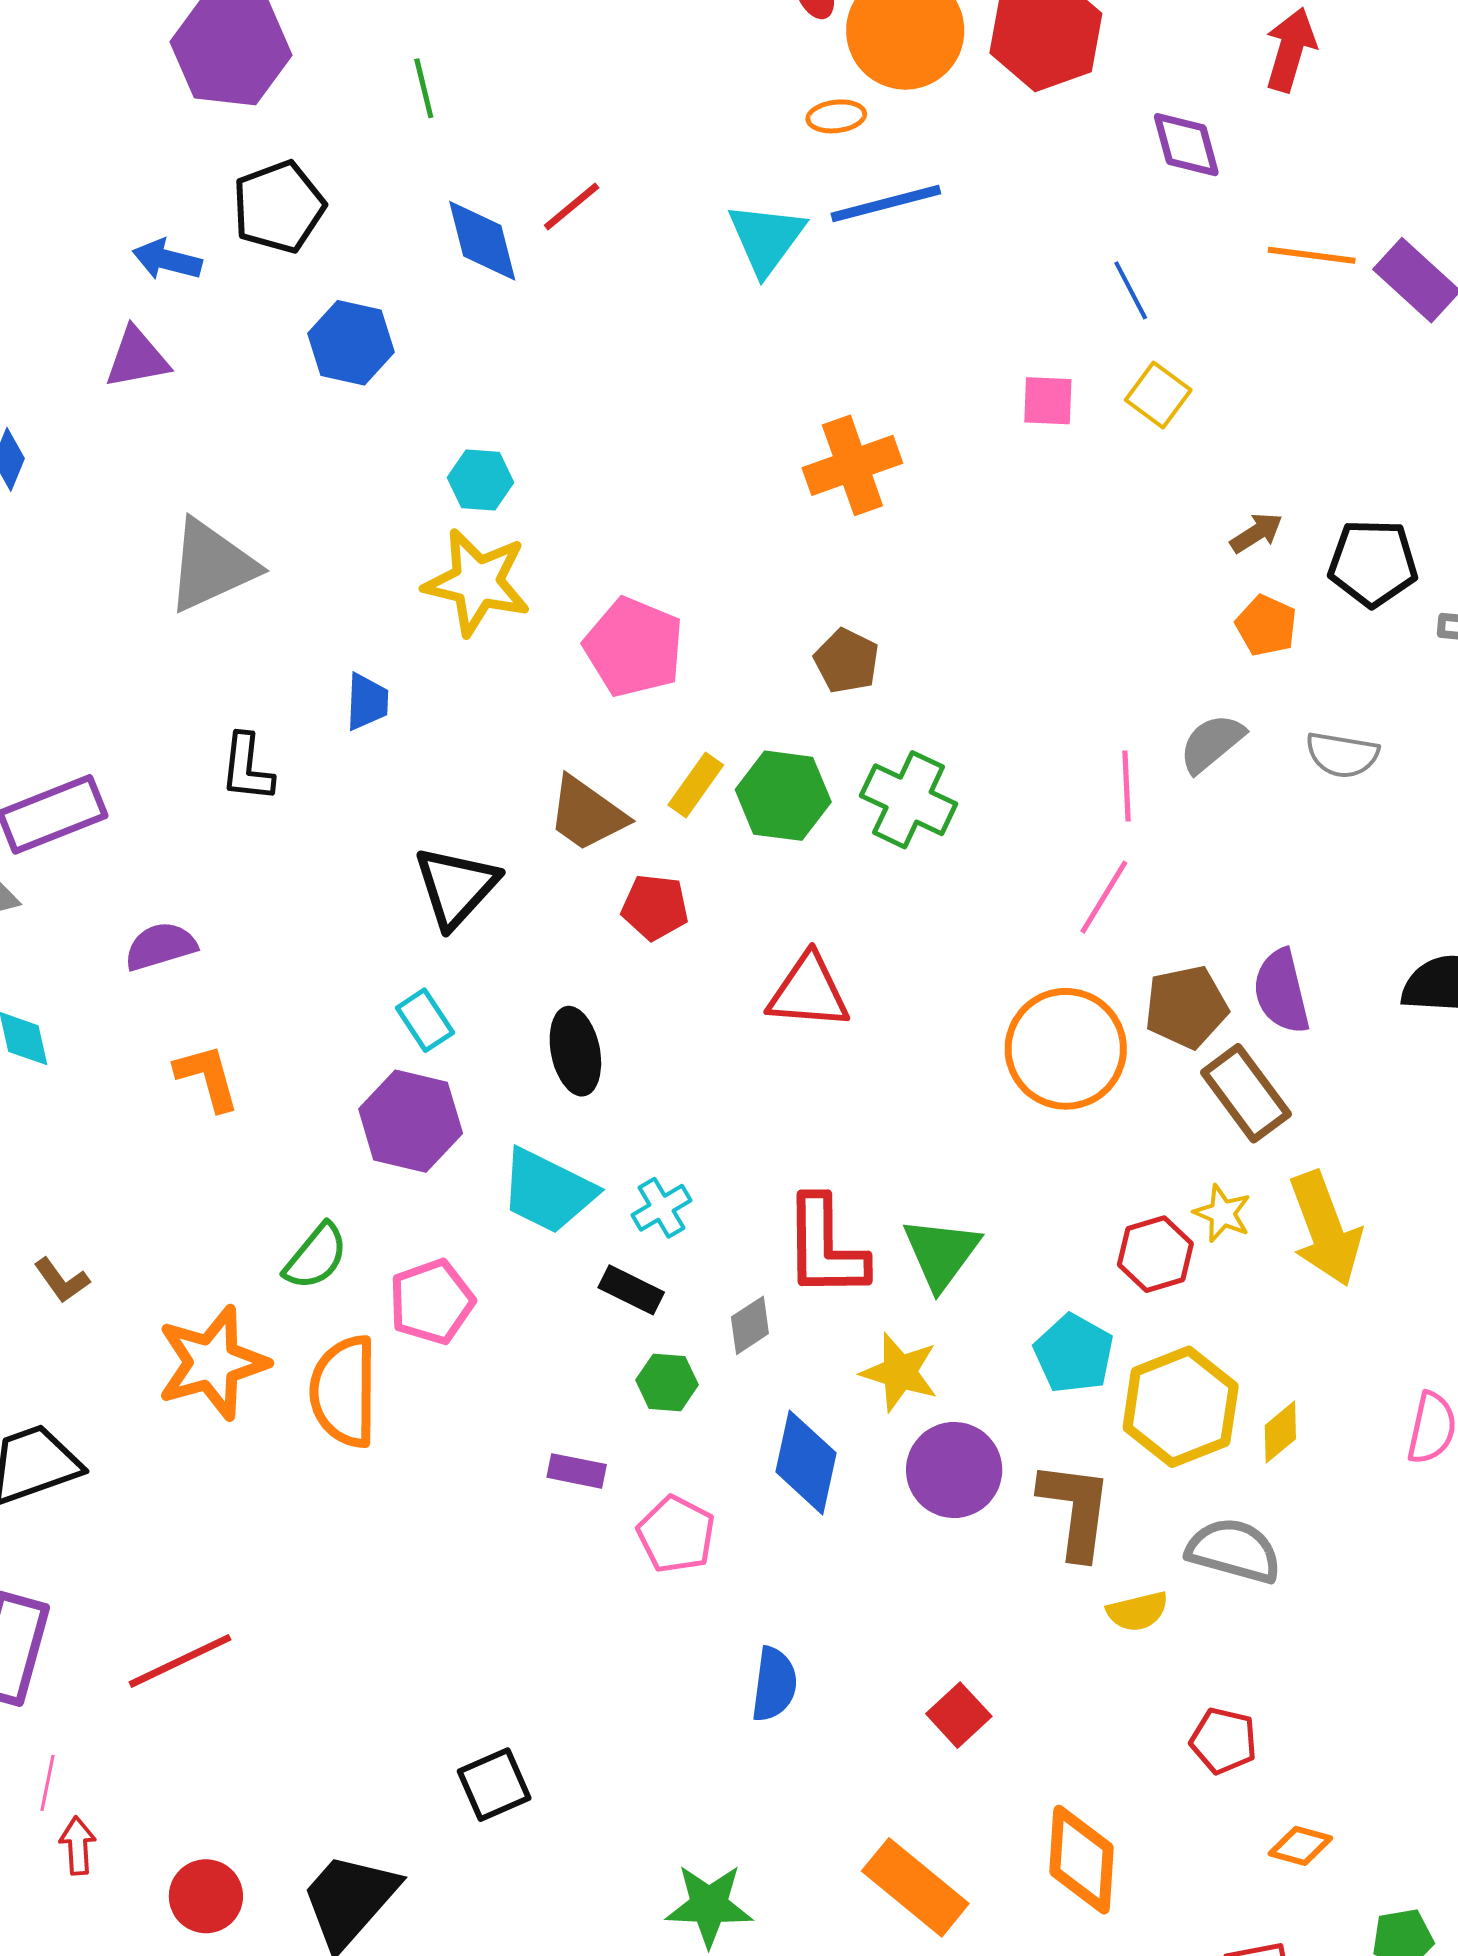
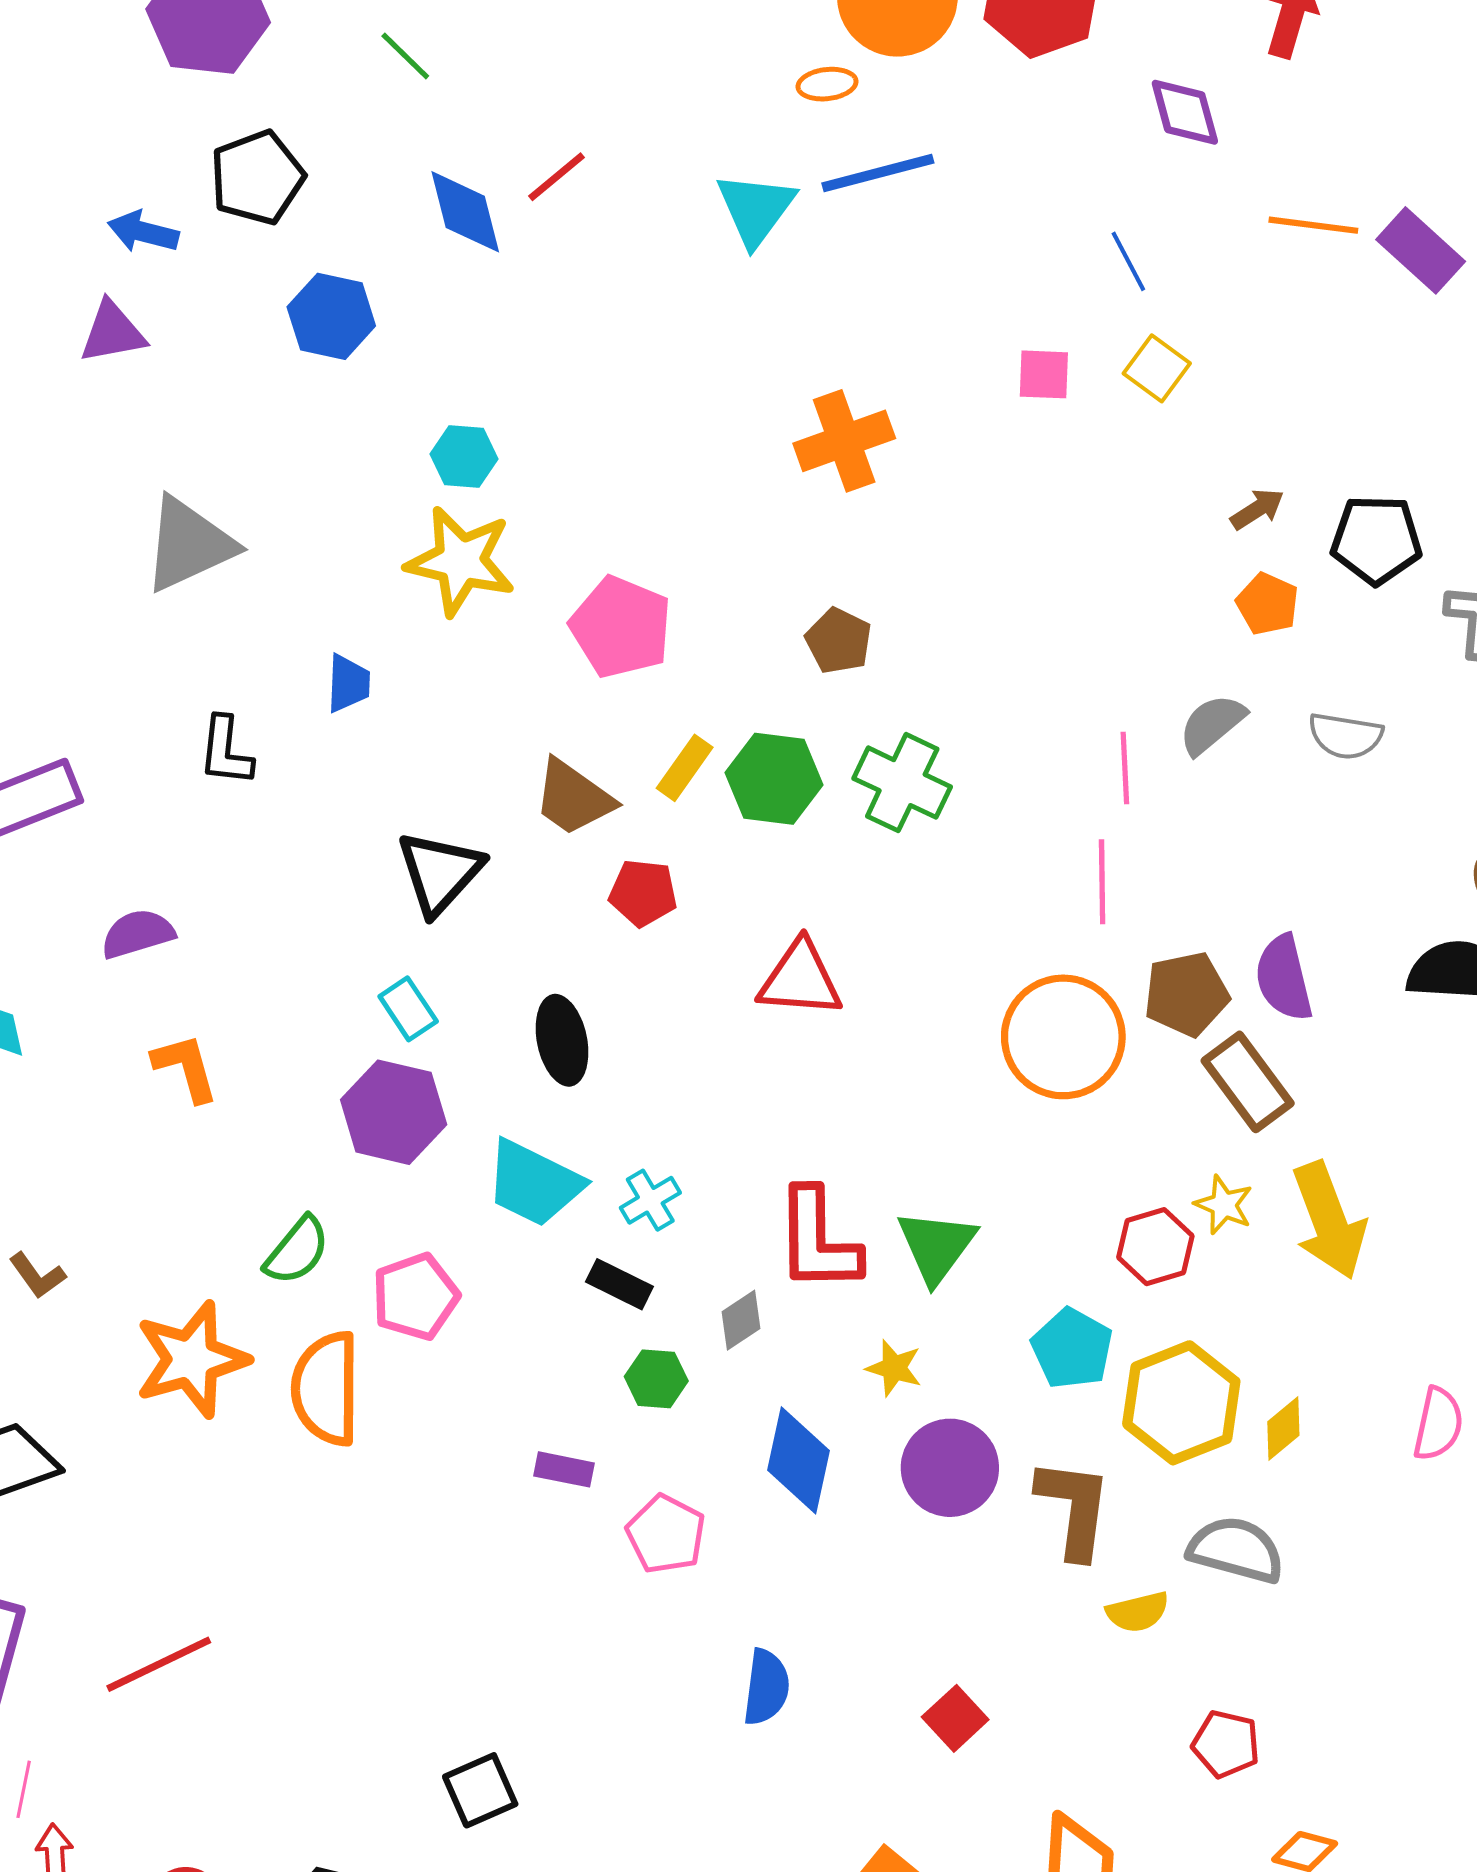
green line: (424, 88) -> (405, 56), turned -32
pink line: (1104, 897) -> (1102, 882), turned -32
yellow star: (900, 1372) -> (894, 1368), size x0.7

